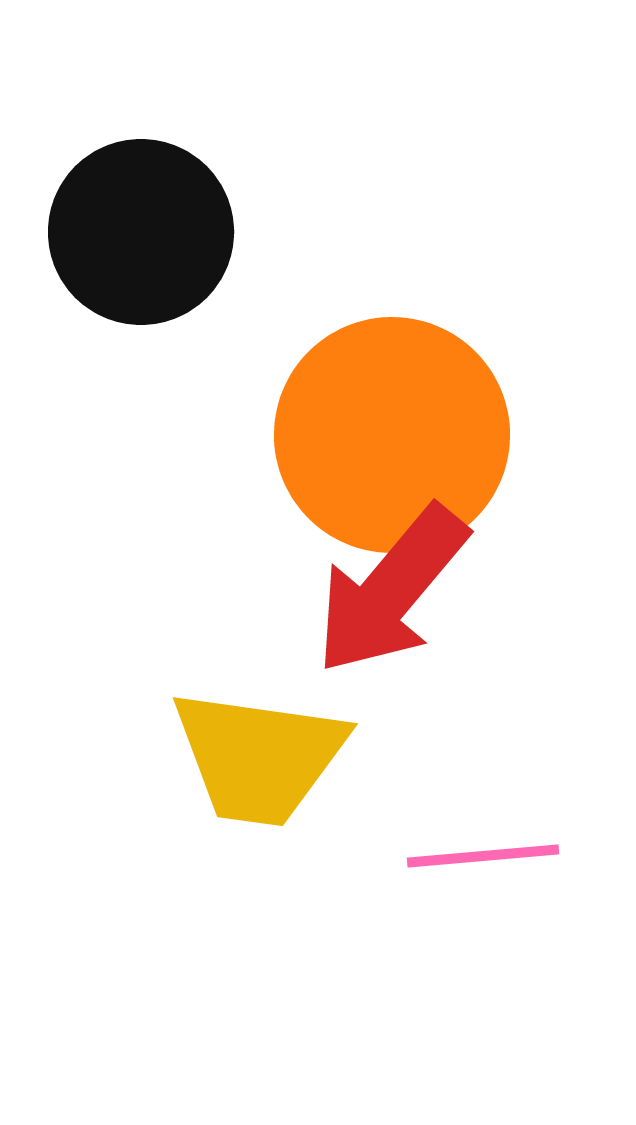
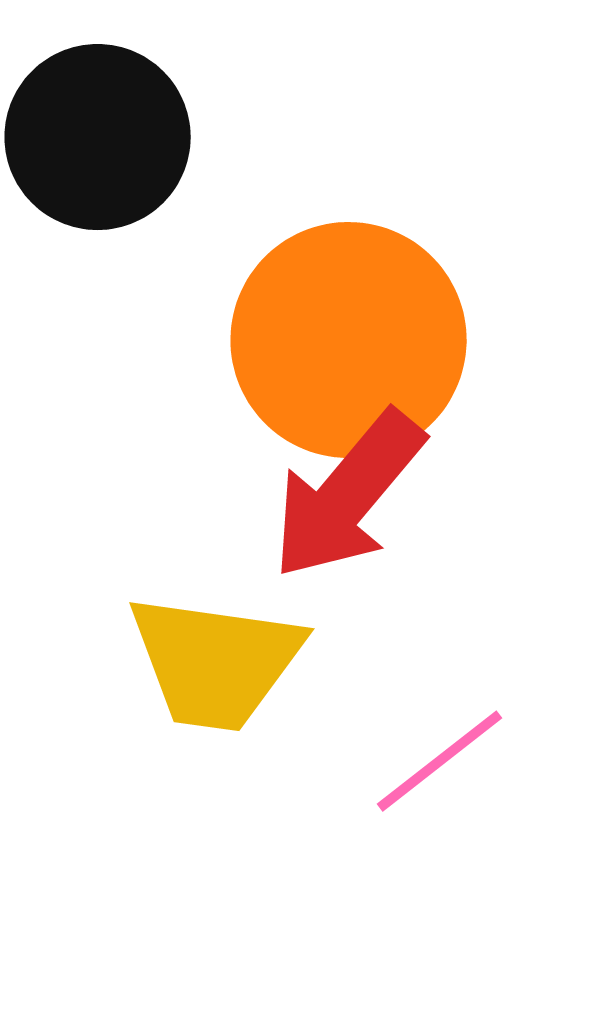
pink line: (483, 856) -> (440, 761), turned -33

